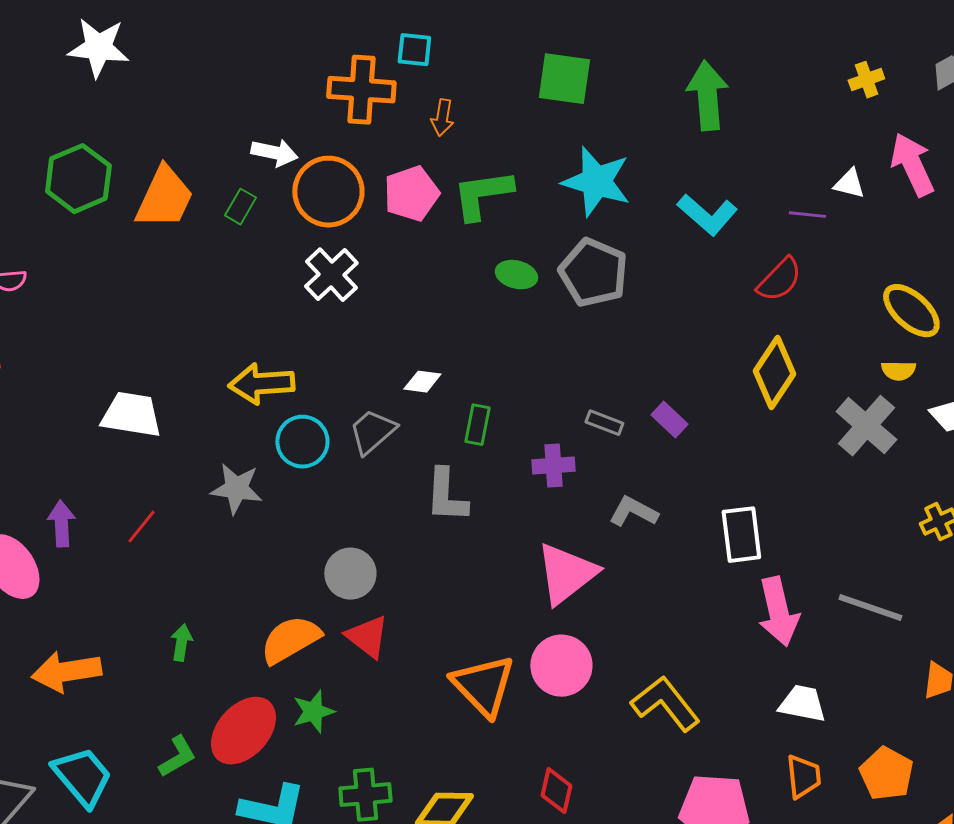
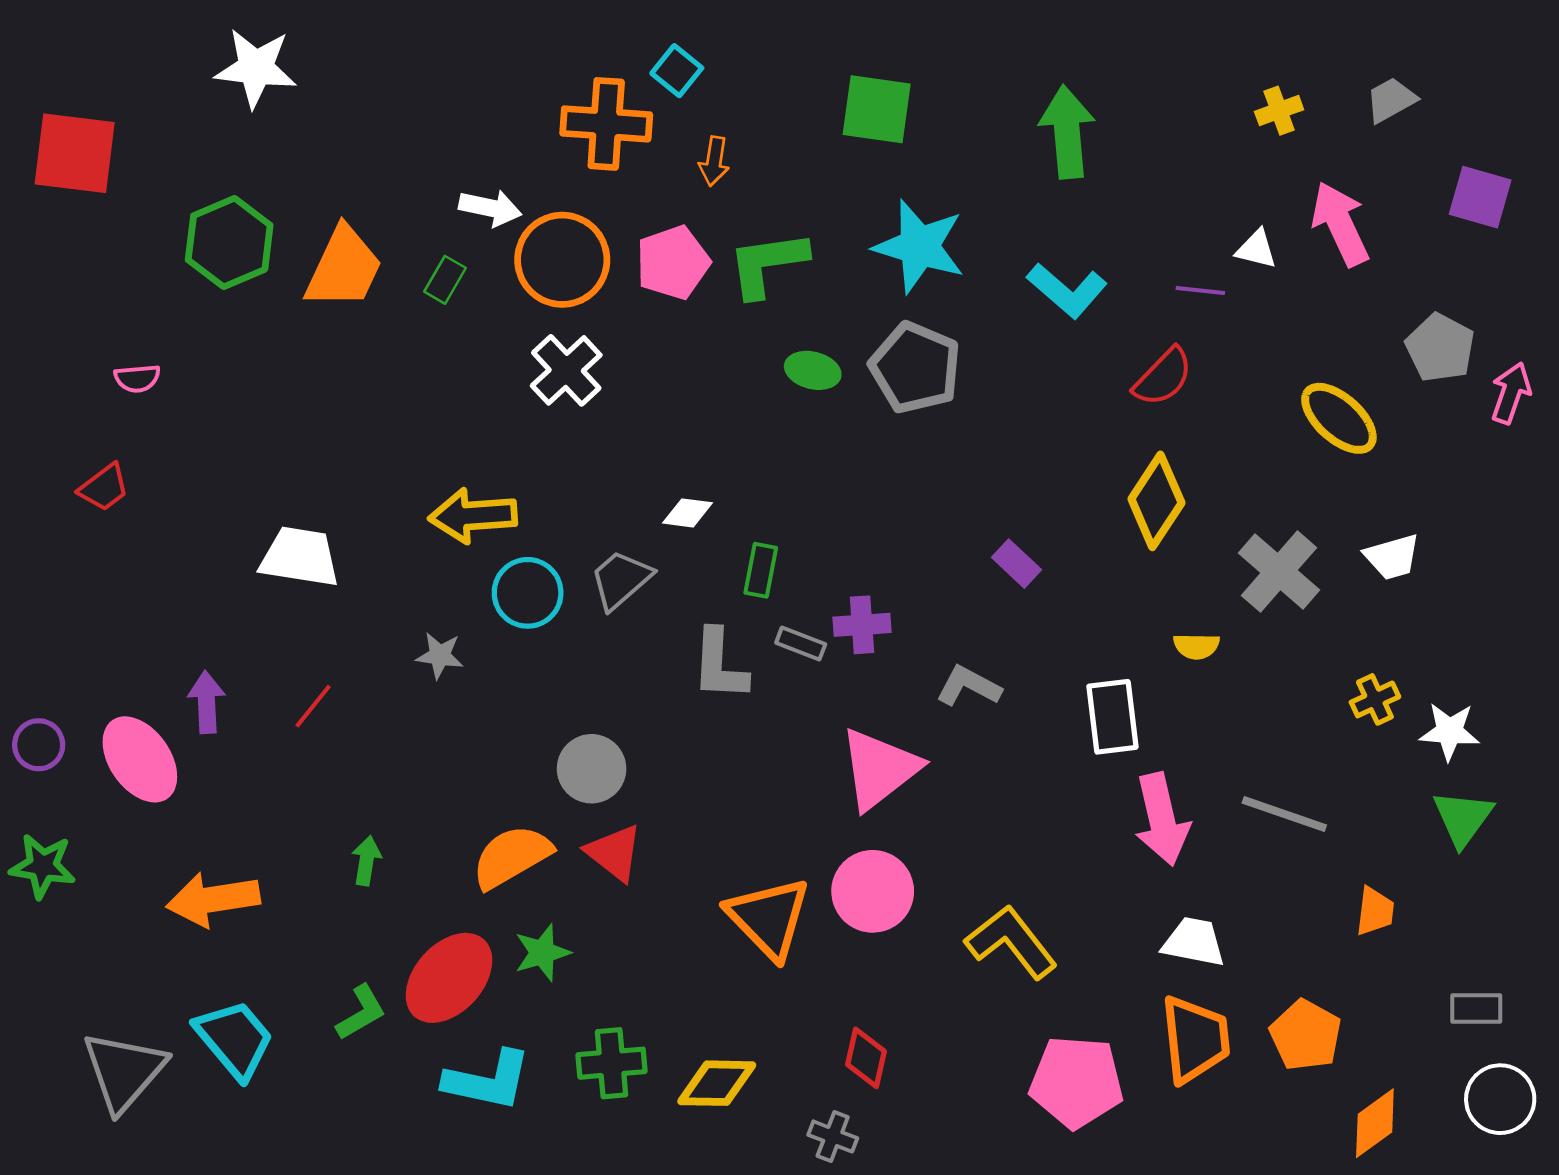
cyan square: (414, 50) -> (677, 71), turned 33
yellow semicircle: (898, 371) -> (1196, 646), moved
gray rectangle: (604, 423) -> (801, 643), moved
gray star: (236, 489) -> (440, 655), size x0.7
orange trapezoid: (803, 777) -> (1195, 1039), size x1.5

